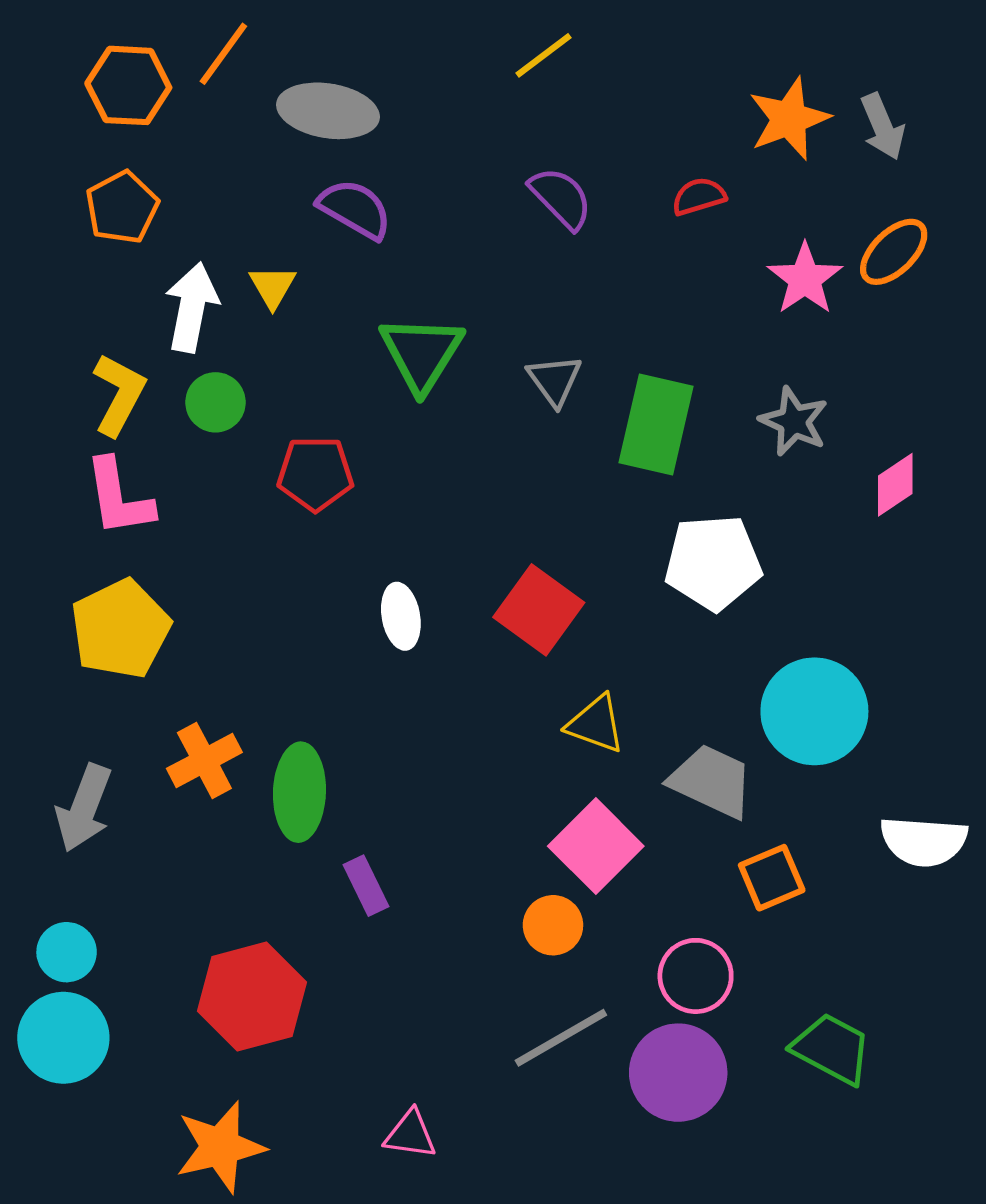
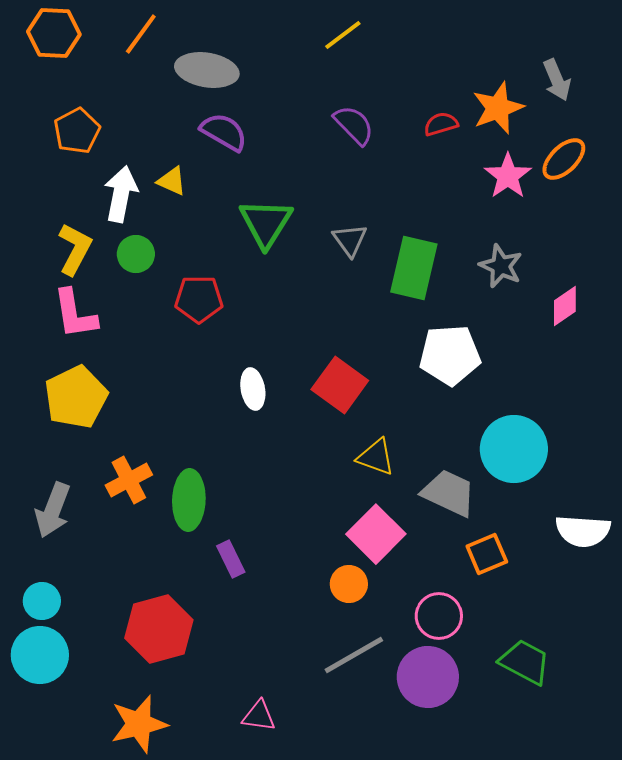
orange hexagon: (128, 85) -> (54, 33), moved
orange star: (789, 119) -> (498, 108), moved
yellow triangle: (273, 287) -> (172, 181), turned -36

